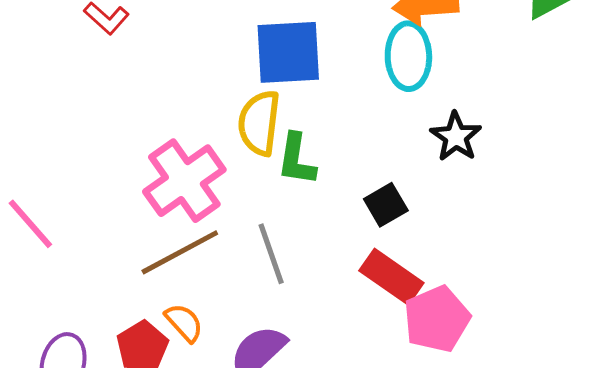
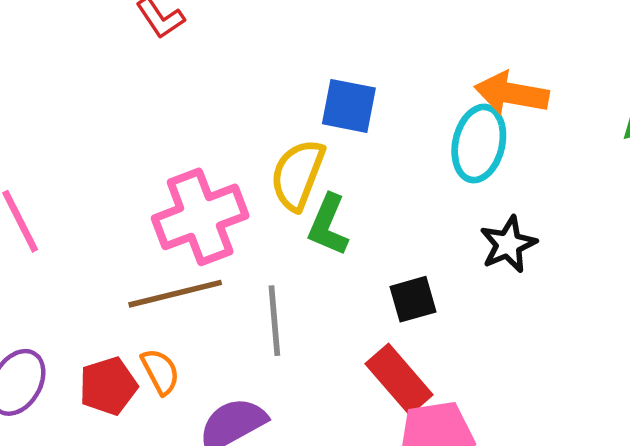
blue square: (288, 52) -> (349, 106), size x0.7

